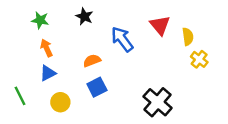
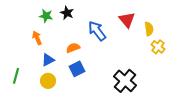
green star: (40, 20) -> (46, 16), moved
blue triangle: (48, 73) -> (48, 60), moved
green line: (20, 96) -> (16, 76), turned 42

